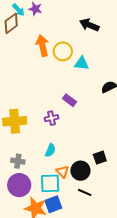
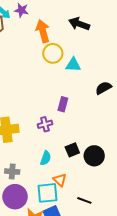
orange arrow: (42, 46) -> (43, 31), moved
purple rectangle: (70, 100) -> (63, 104), turned 72
black square: (100, 158) -> (72, 150), moved
black circle: (80, 171) -> (94, 156), moved

